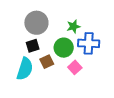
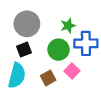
brown square: (47, 62) -> (48, 78), moved

